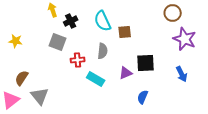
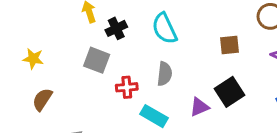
brown square: (125, 32) -> (230, 45), moved
black square: (146, 63) -> (230, 92), turned -30
brown semicircle: (22, 78) -> (42, 99), moved

